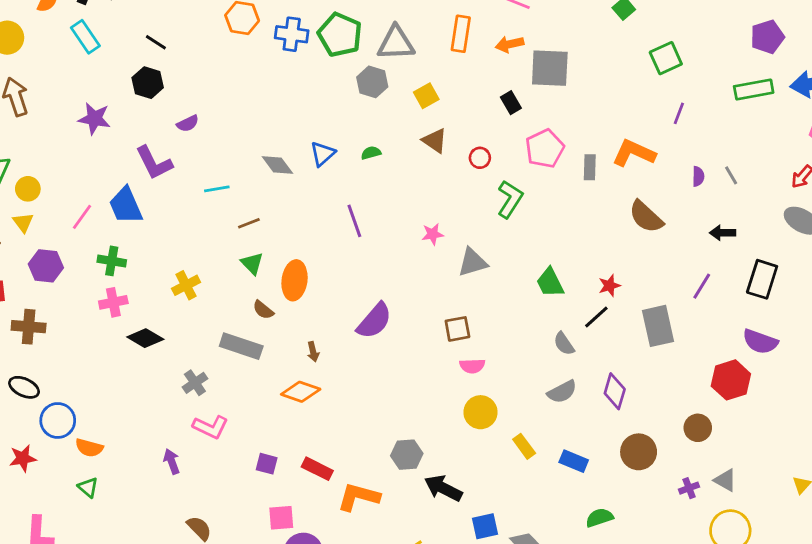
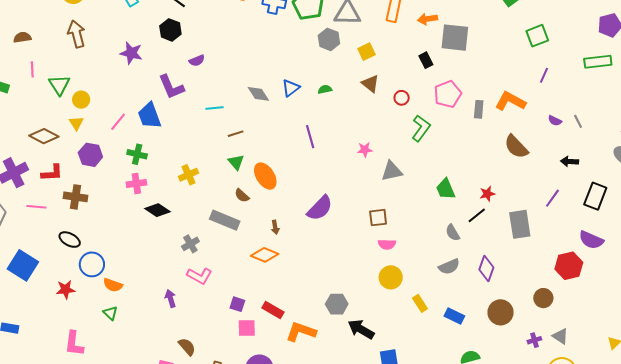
purple semicircle: (698, 176) -> (555, 121), turned 112
orange ellipse: (295, 280) -> (265, 176), turned -44
pink square: (281, 518) -> (247, 328), moved

